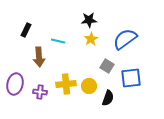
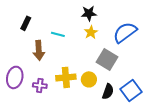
gray square: (107, 66) -> (107, 59), size x1.5
blue square: (131, 78) -> (131, 91), moved, turned -30

